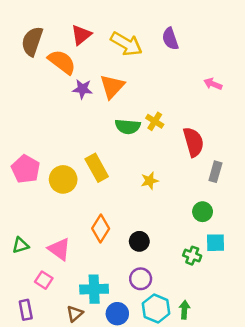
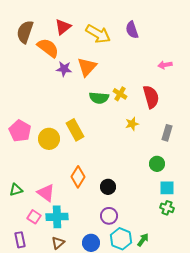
pink arrow: (213, 84) -> (165, 65), turned -32
red semicircle: (193, 142) -> (151, 97), moved
yellow star: (150, 181) -> (132, 124), moved
green cross: (192, 256) -> (167, 208), moved
cyan cross: (94, 289) -> (57, 217), moved
green arrow: (184, 310) -> (143, 240), turned 32

